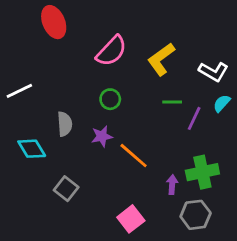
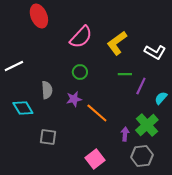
cyan semicircle: (222, 103) -> (161, 98), moved
green cross: (202, 172) -> (147, 125), turned -30
gray square: (66, 189) -> (48, 137), turned -30

